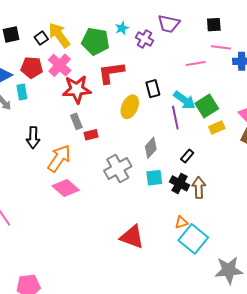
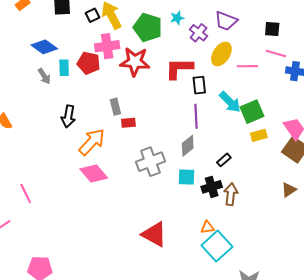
pink cross: (60, 65) -> (107, 46), turned 30
red pentagon: (32, 68) -> (89, 63), moved
red L-shape: (111, 73) -> (179, 68), moved
red star: (77, 89) -> (135, 62), moved
yellow ellipse: (130, 107) -> (221, 54), moved
purple line: (175, 118) -> (196, 116), moved
black cross: (180, 183) -> (212, 187), turned 36

